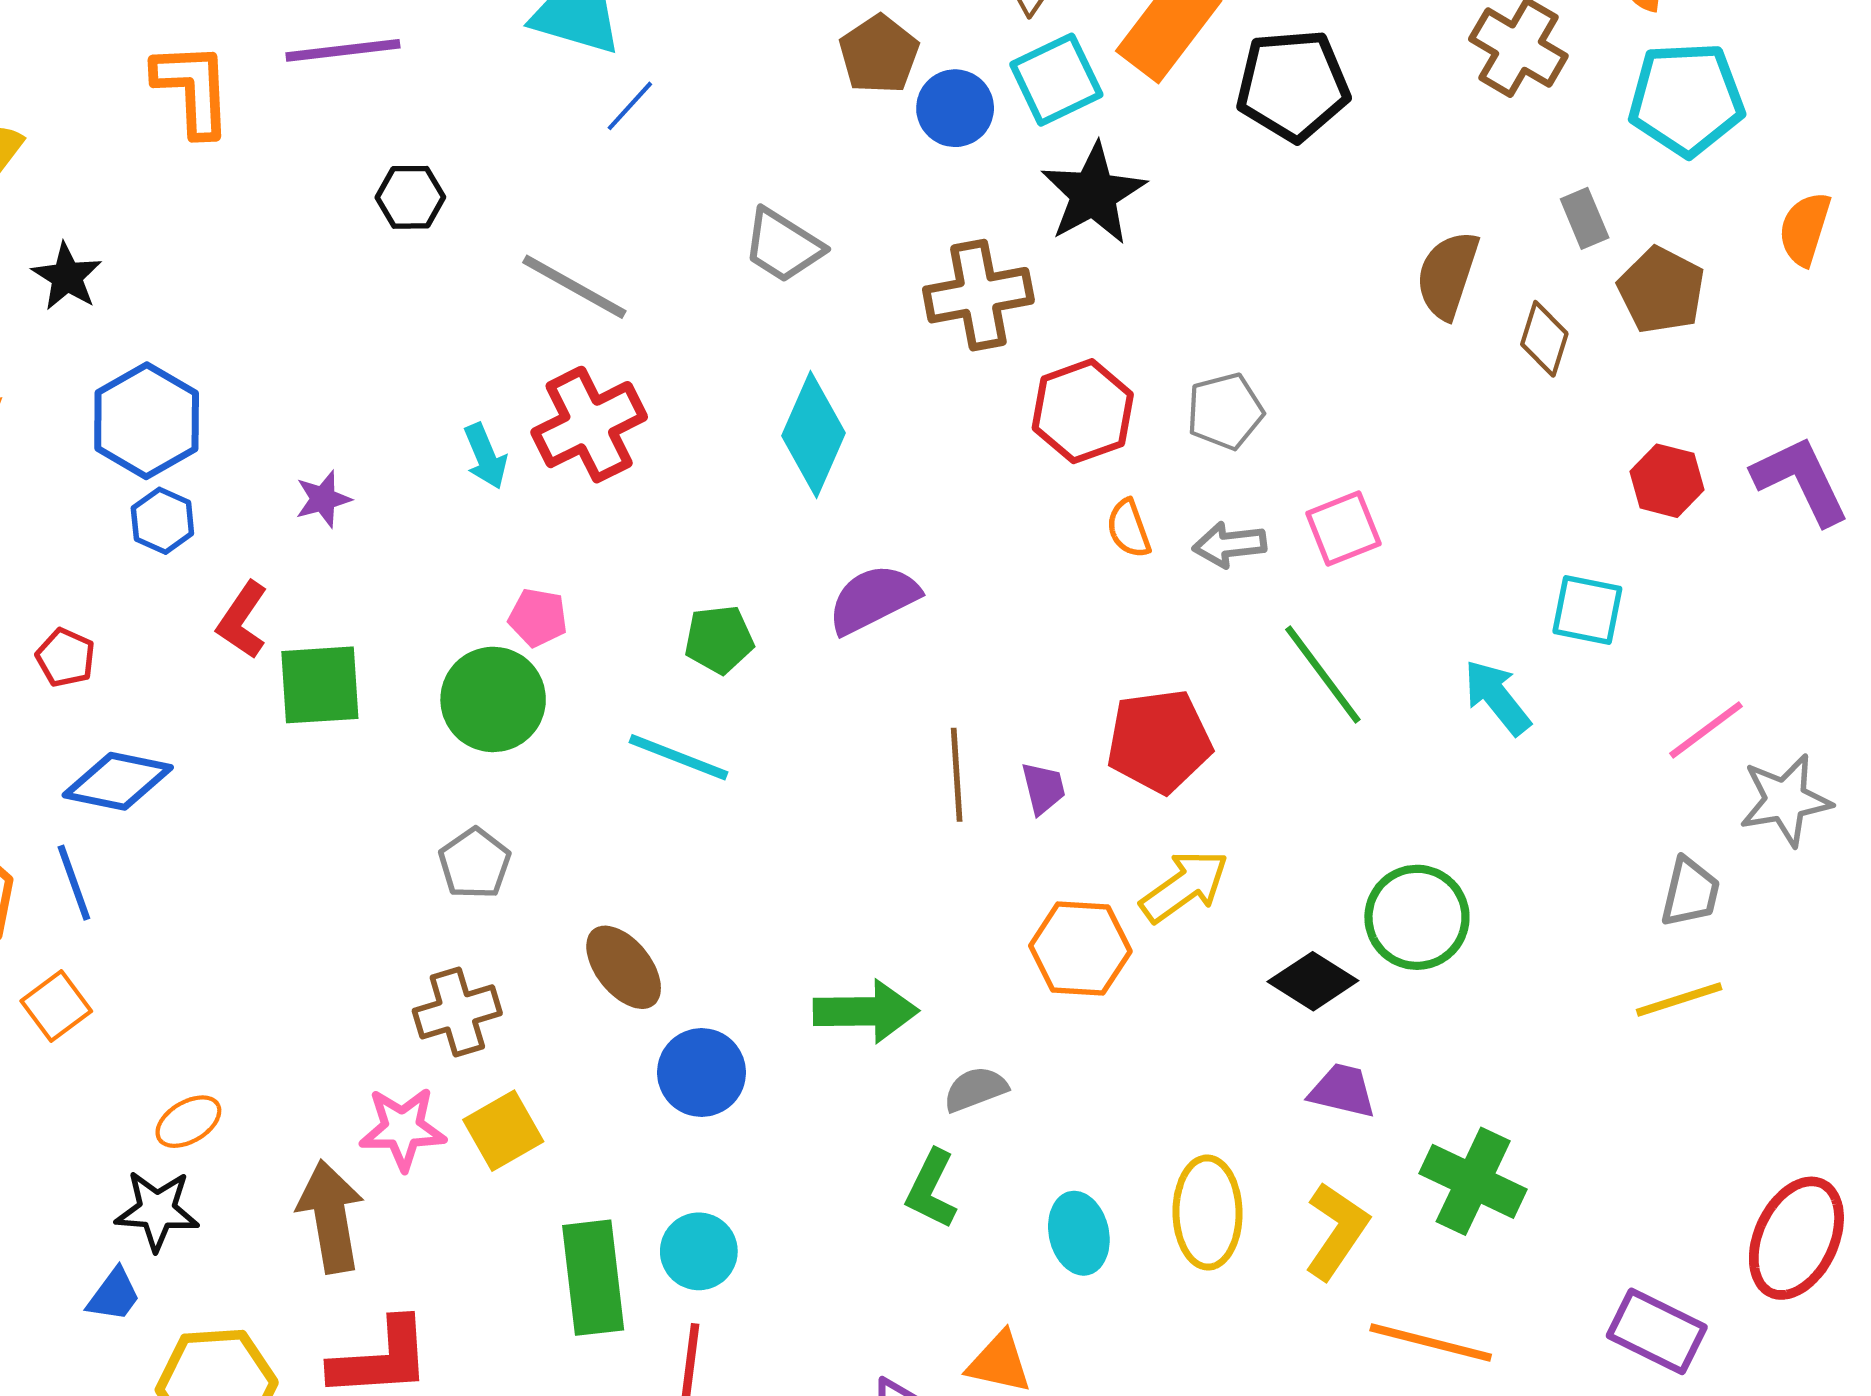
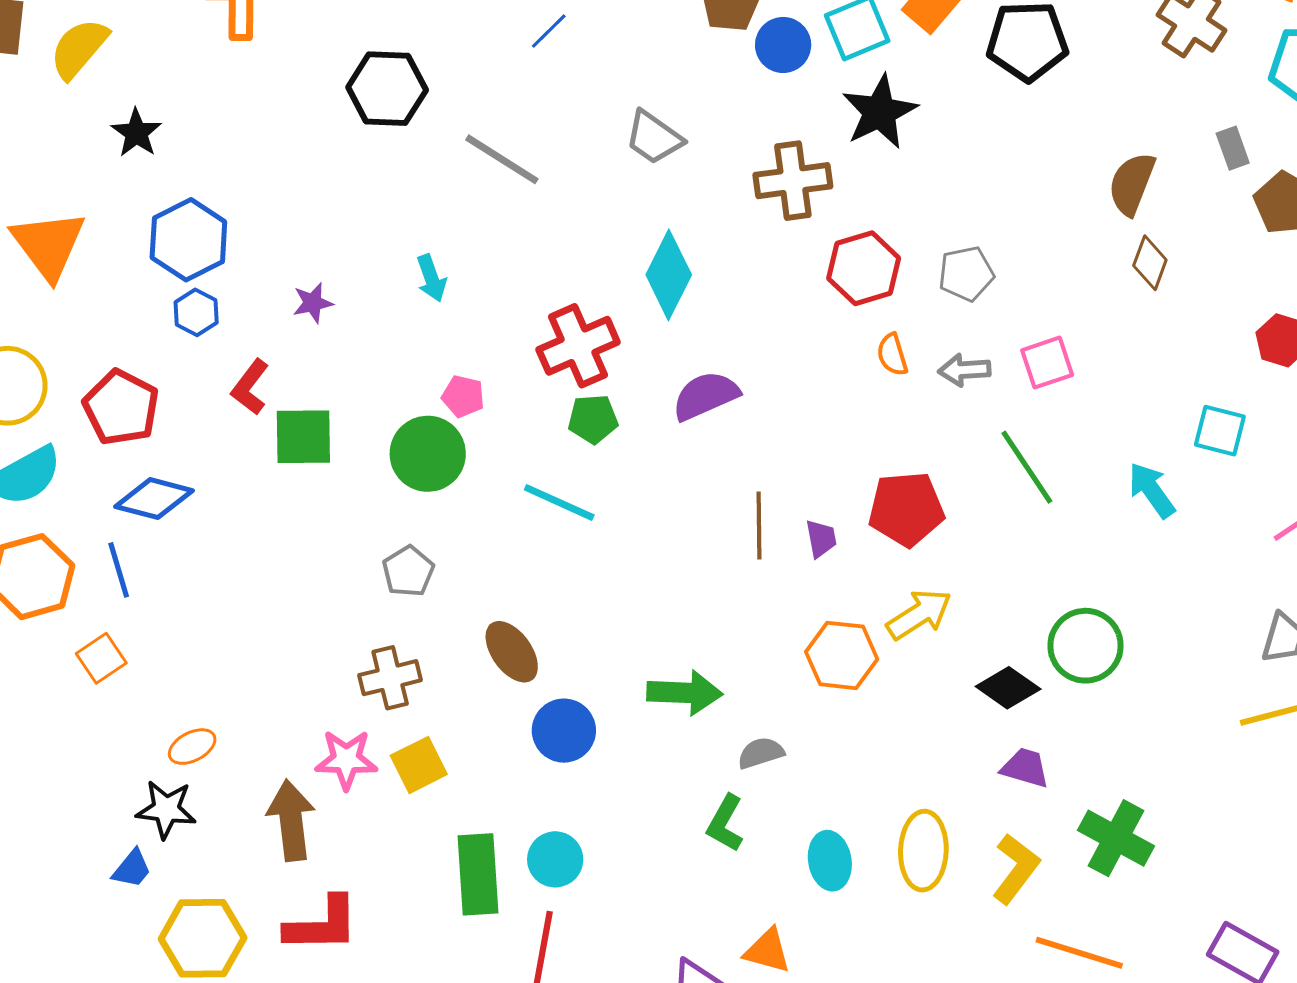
black hexagon: (410, 197) -> (387, 89), size x1.6
brown diamond: (1544, 339) -> (1150, 263), moved
red cross: (589, 425) -> (578, 346), moved
red pentagon: (66, 658) -> (121, 407), size x1.8

